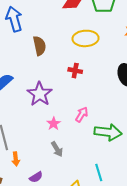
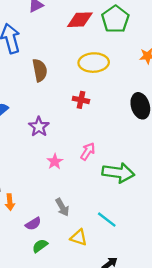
purple star: (40, 94) -> (39, 127), size x0.7
gray arrow: (57, 149) -> (62, 207), moved
cyan line: (99, 173) -> (107, 220), turned -36

